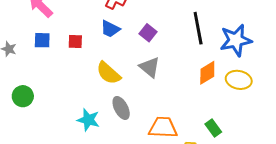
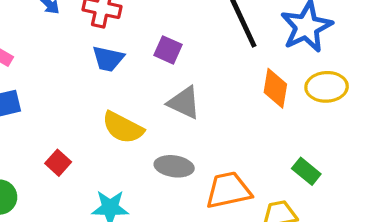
red square: (75, 41) -> (58, 163), moved, turned -35
orange diamond: (207, 73) -> (275, 88), turned -35
gray ellipse: (121, 108) -> (174, 166), moved, turned -40

